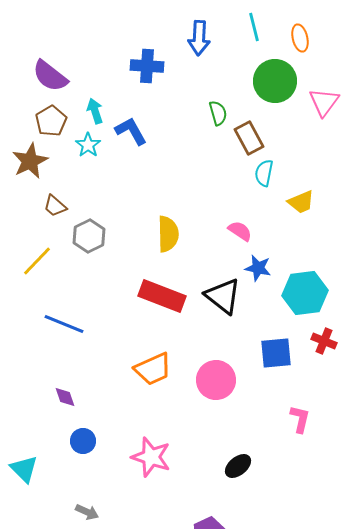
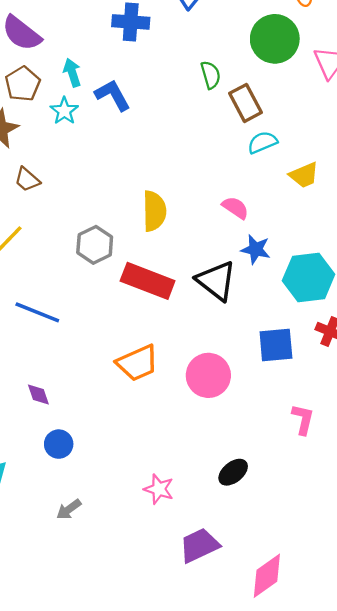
cyan semicircle: (264, 173) -> (262, 142), turned 56
gray hexagon: (89, 236) -> (95, 245), moved
pink star: (151, 457) -> (159, 489), moved, size x0.7
gray arrow: (87, 512) -> (69, 509), moved, turned 120

